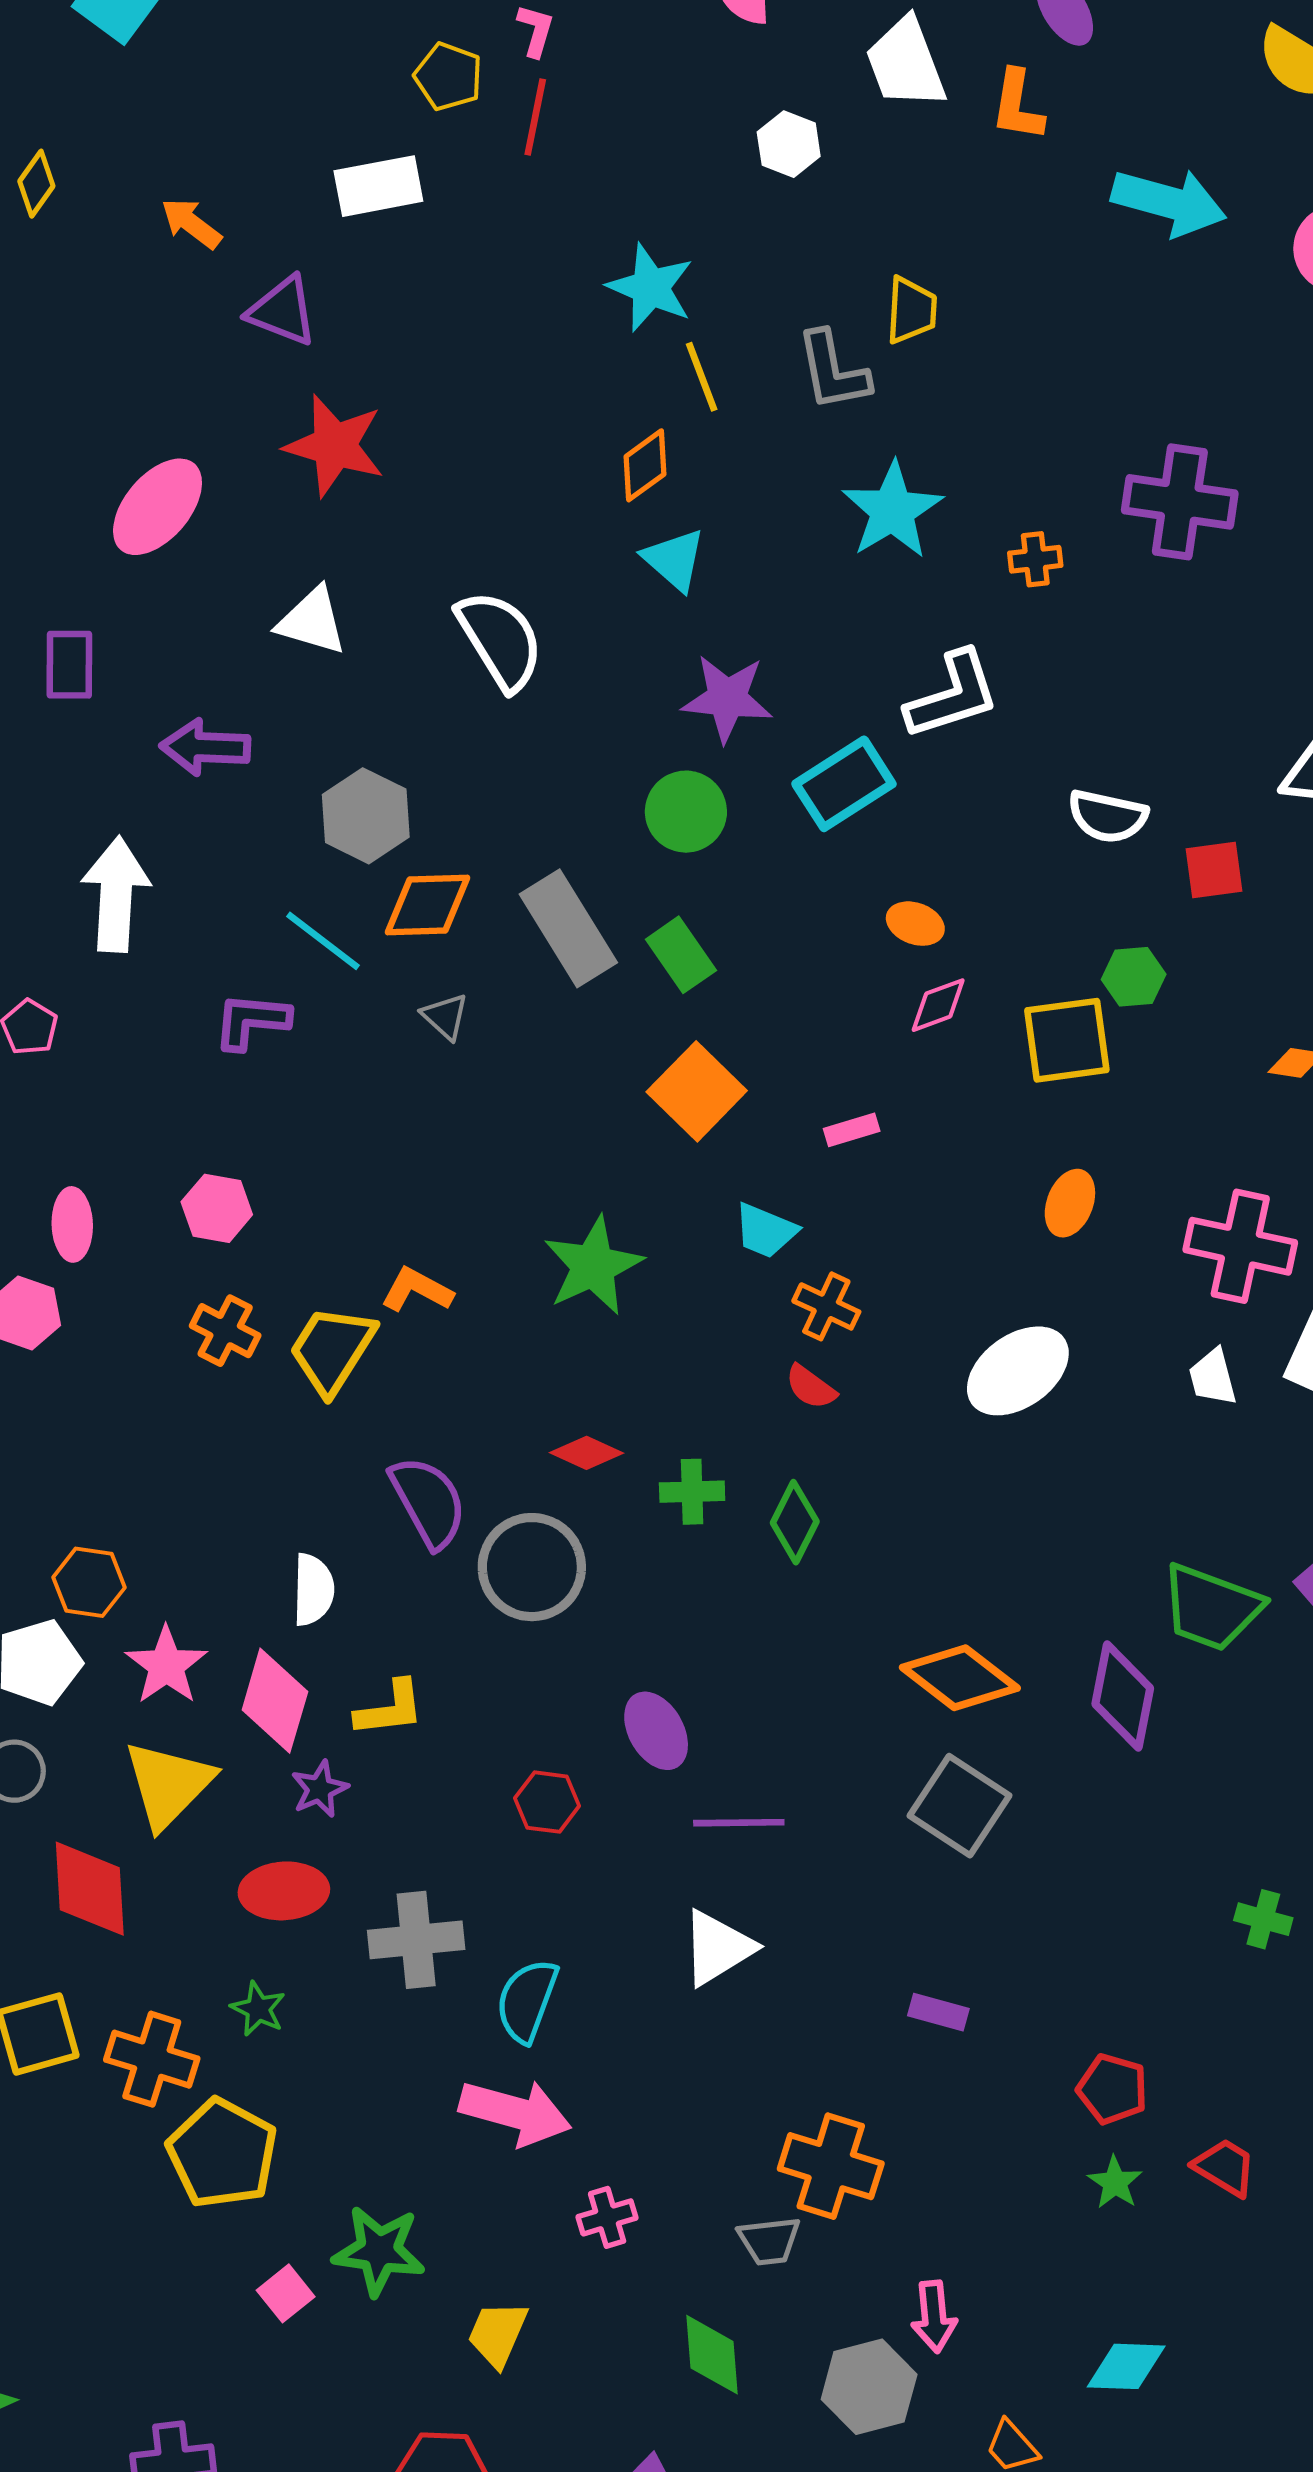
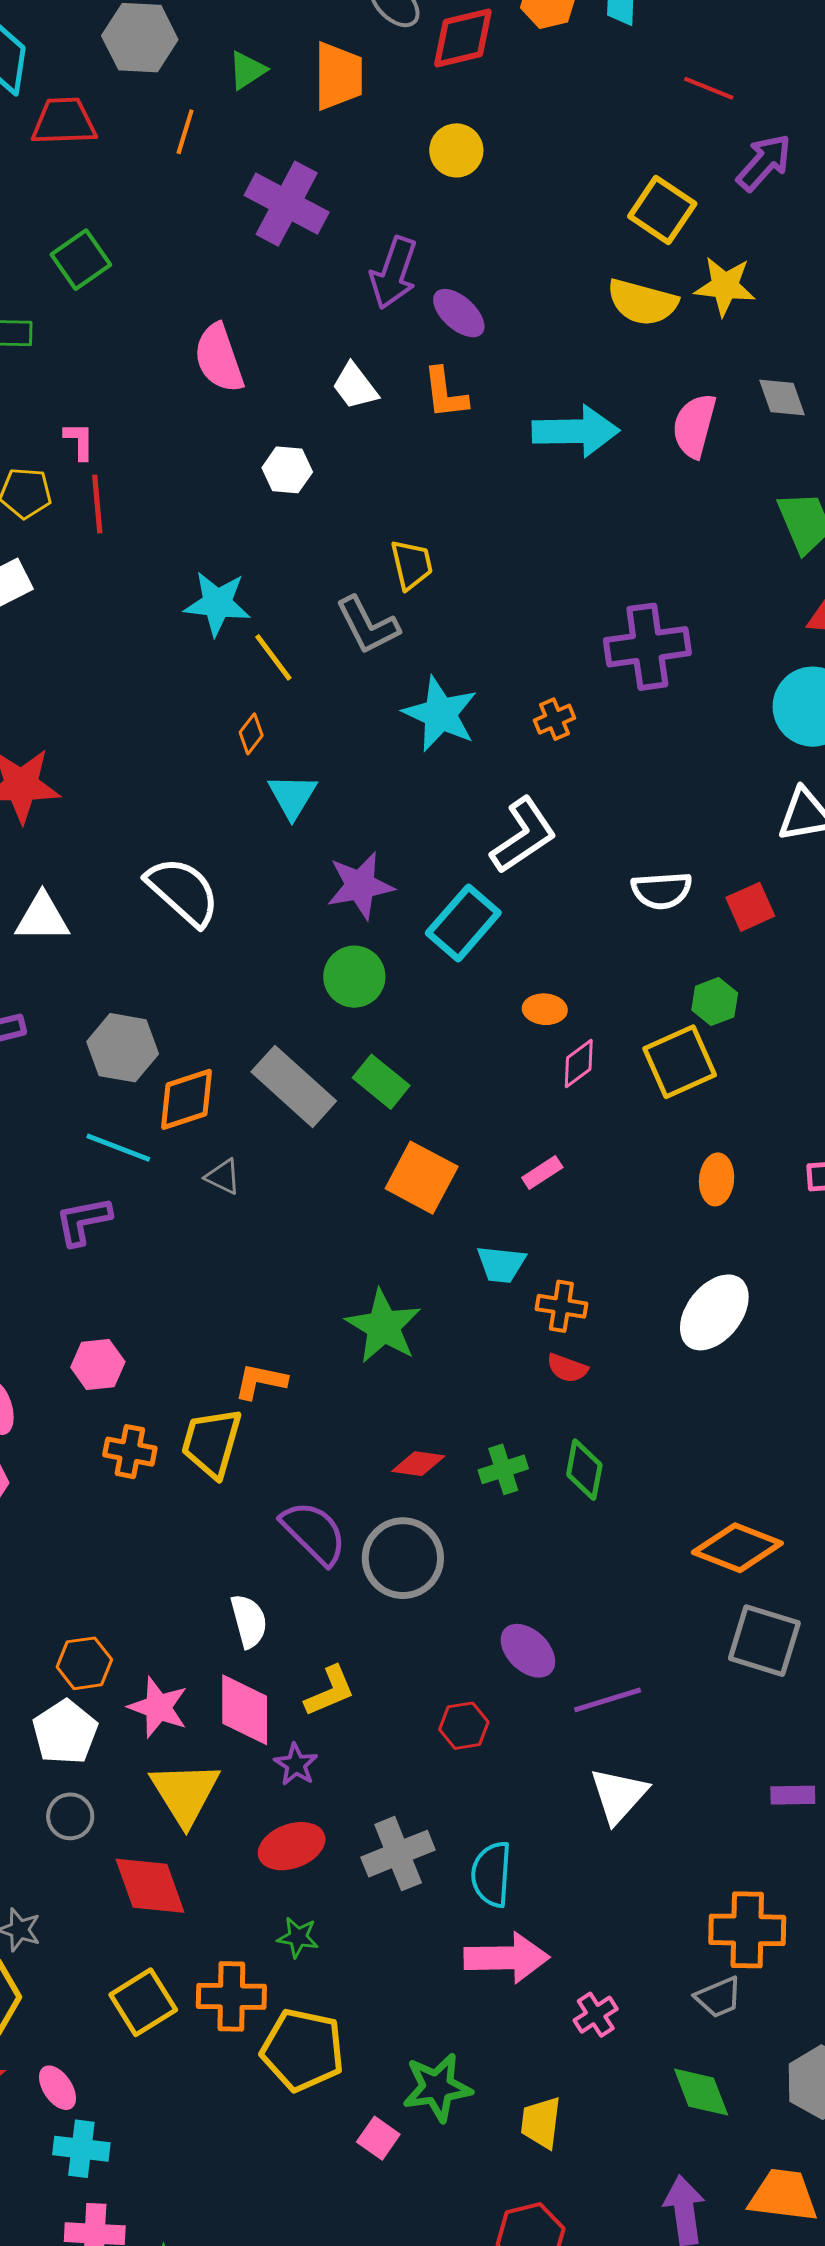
white trapezoid: (906, 63) -> (355, 386), size x0.7
orange diamond: (645, 465) -> (251, 734), size x0.7
cyan triangle: (674, 560) -> (292, 796), turned 36

